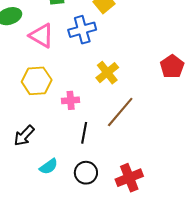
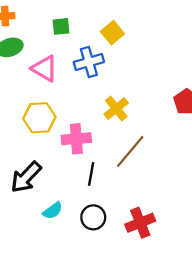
pink cross: (71, 100) -> (76, 139), size x1.5
black arrow: (24, 136) -> (26, 177), size x1.4

